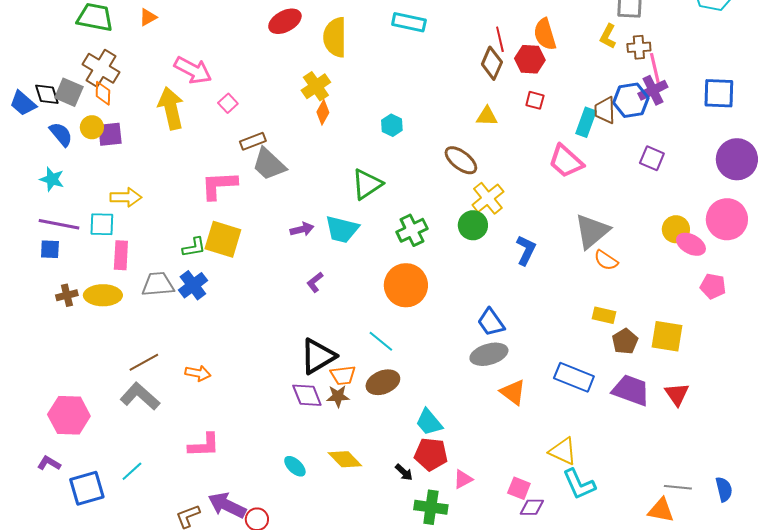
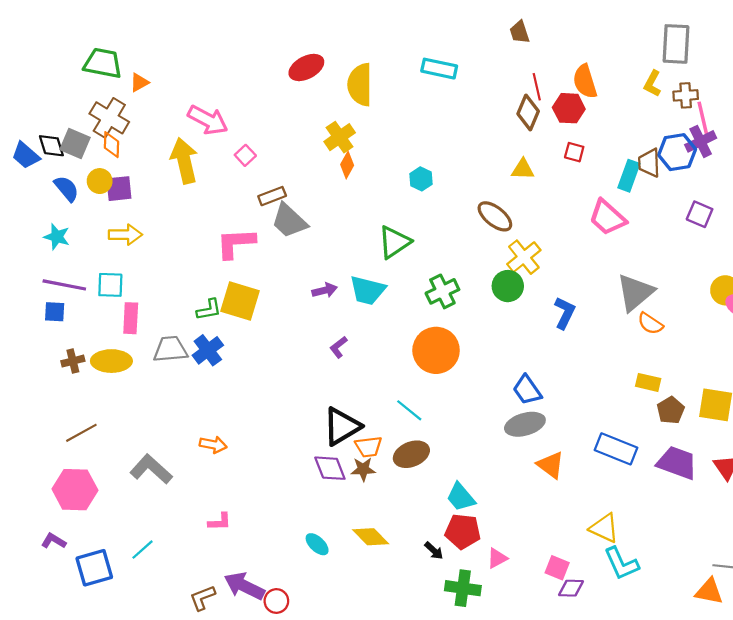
orange triangle: (148, 17) -> (139, 82), moved
yellow arrow: (126, 197) -> (125, 235), moved
brown line: (144, 362) -> (81, 433), moved
pink L-shape: (204, 445) -> (220, 522), size x0.7

